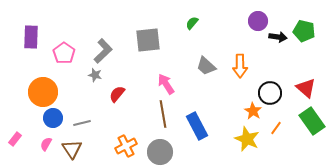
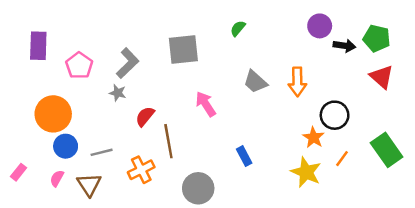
red triangle: (306, 88) -> (382, 77), moved
brown line: (163, 114) -> (168, 141), moved
blue rectangle: (197, 126) -> (244, 156), size x0.6
orange cross: (126, 146) -> (141, 170), moved

